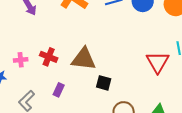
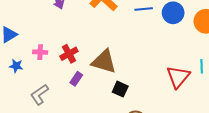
red cross: (49, 57) -> (69, 54), turned 30
purple rectangle: (59, 90) -> (76, 79), moved

